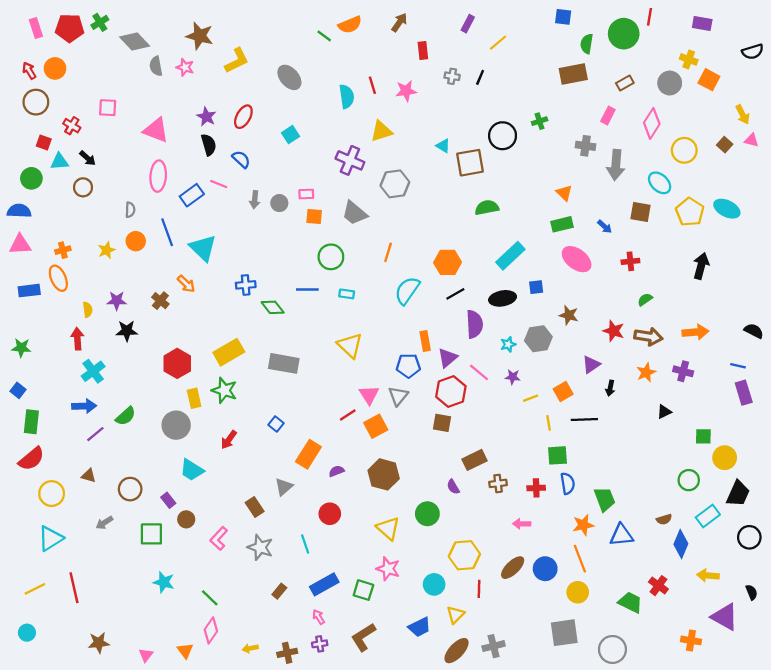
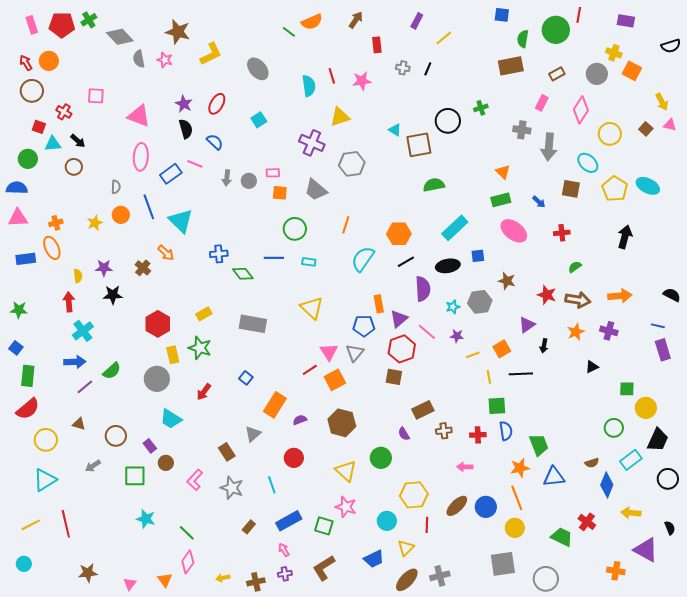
yellow rectangle: (229, 352) -> (204, 314), size x0.6

